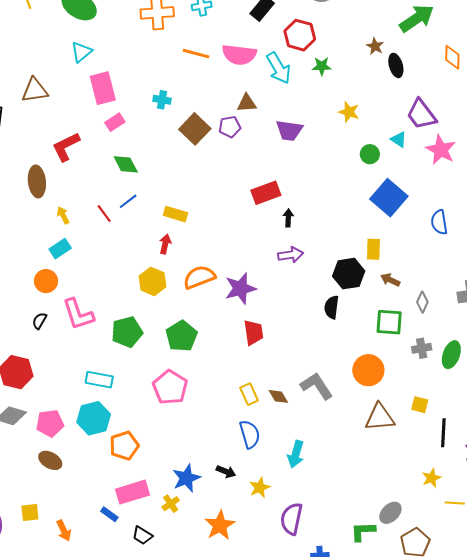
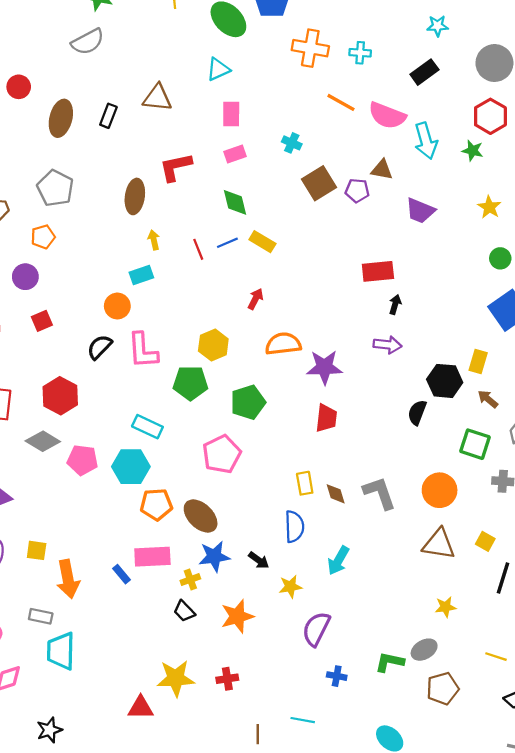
red hexagon: (300, 35) -> (490, 116), moved
pink rectangle: (103, 88) -> (231, 114), size x0.7
yellow rectangle: (175, 214) -> (262, 242), moved
yellow hexagon: (152, 281) -> (213, 345), moved
black semicircle: (40, 321) -> (99, 347), size x1.4
brown ellipse: (50, 460) -> (201, 516), moved, size x1.4
yellow star: (431, 478) -> (446, 607), moved
orange arrow: (64, 530) -> (68, 579), size x1.6
black trapezoid: (142, 535) -> (184, 611), moved

